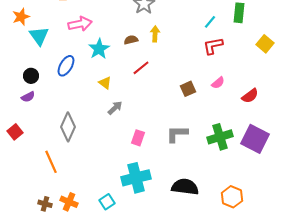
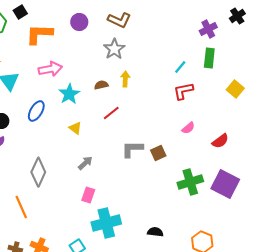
brown square: (188, 89) -> (158, 153), moved
gray arrow: (115, 108) -> (85, 163), moved
gray L-shape: (177, 134) -> (132, 149), moved
pink rectangle: (138, 138) -> (88, 195), moved
black semicircle: (185, 187) -> (155, 232), size x0.6

